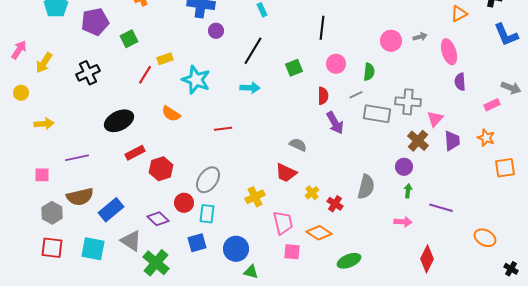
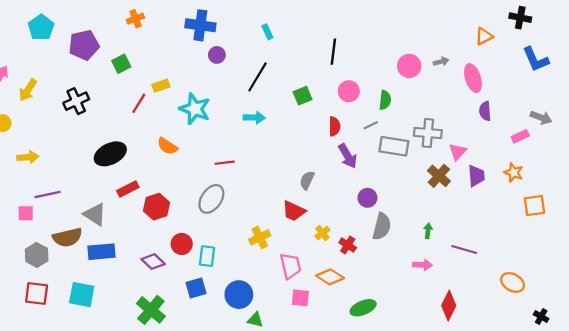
gray semicircle: (298, 145) -> (307, 180), turned -90
purple line: (77, 158) -> (48, 195), moved
purple circle: (404, 167) -> (367, 198), moved
gray ellipse: (208, 180) -> (211, 199), moved
blue rectangle: (111, 210) -> (101, 252), turned 35
gray triangle: (131, 241) -> (95, 214), moved

